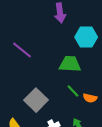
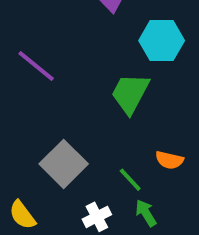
green trapezoid: (70, 64) -> (130, 93), turned -65
green line: (73, 91) -> (130, 180), moved

